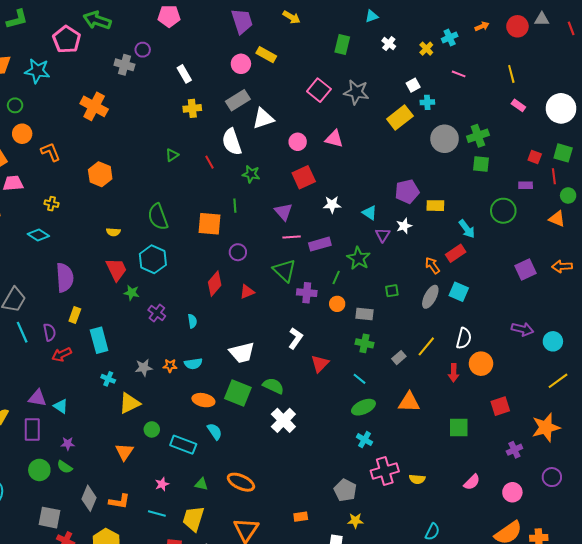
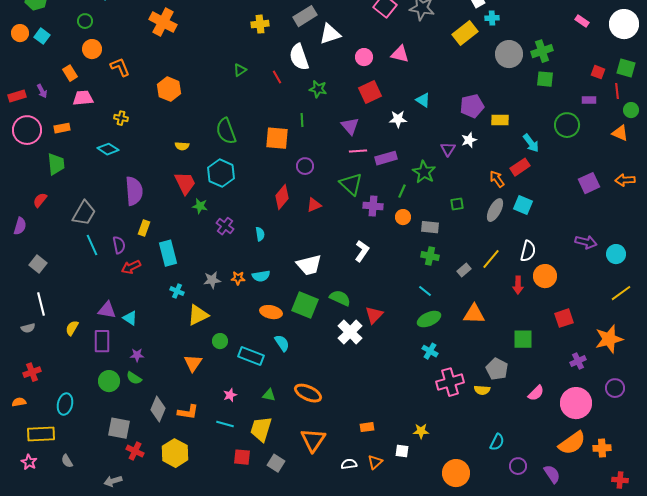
cyan triangle: (370, 213) -> (423, 100), moved
red triangle: (320, 364) -> (374, 315), moved
gray pentagon: (345, 490) -> (497, 369), moved
pink circle: (512, 492) -> (576, 403), size x1.6

